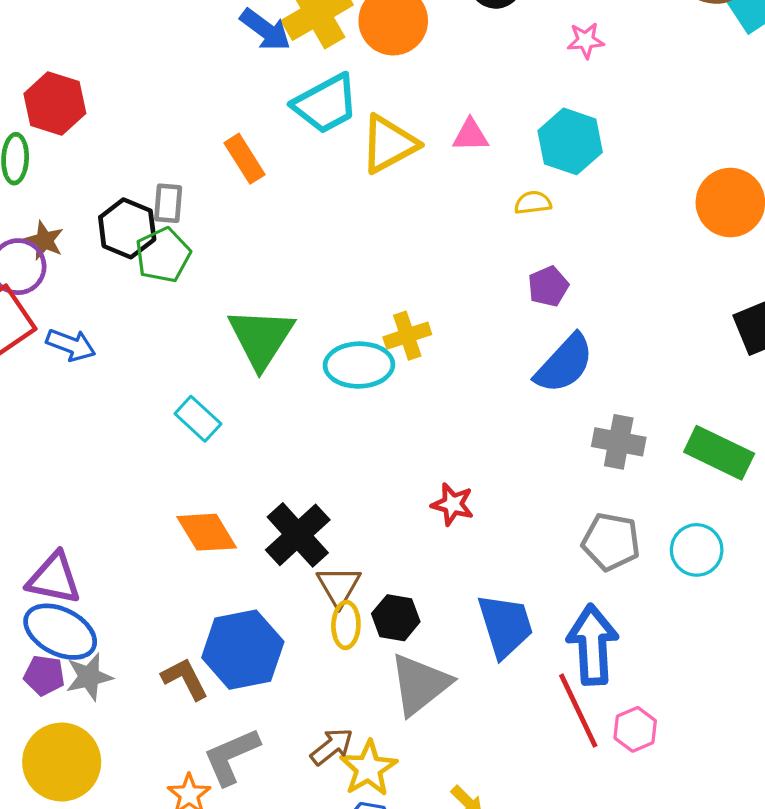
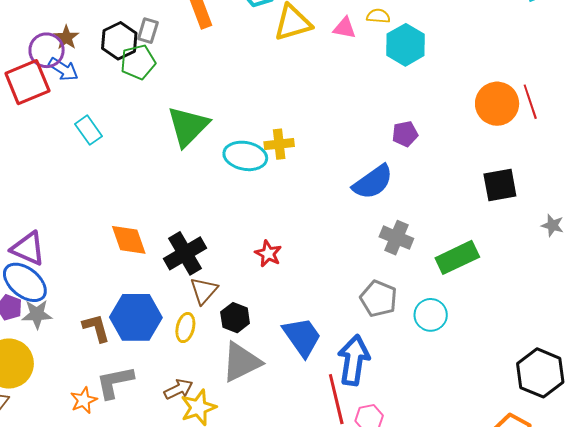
yellow semicircle: (533, 203) -> (378, 16), moved
purple pentagon: (548, 286) -> (405, 134), moved
blue arrow: (71, 345) -> (63, 69), moved
cyan rectangle: (198, 419) -> (89, 130), moved
green rectangle: (719, 453) -> (457, 257), turned -63
red star: (453, 504) -> (268, 254), moved
yellow ellipse: (346, 625) -> (185, 328), moved
blue trapezoid: (505, 626) -> (302, 337), turned -30

